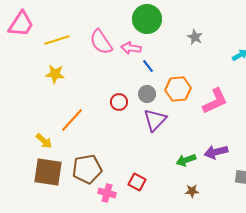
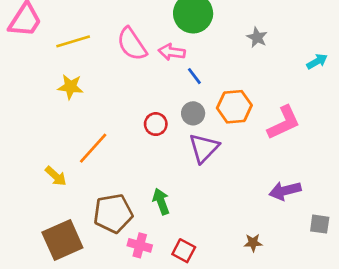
green arrow: (186, 160) -> (161, 201), moved, turned 90
brown square: (48, 172) -> (62, 240), moved, turned -32
red square: (137, 182) -> (184, 251), moved

